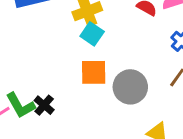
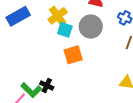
gray circle: (130, 87) -> (91, 27), moved

